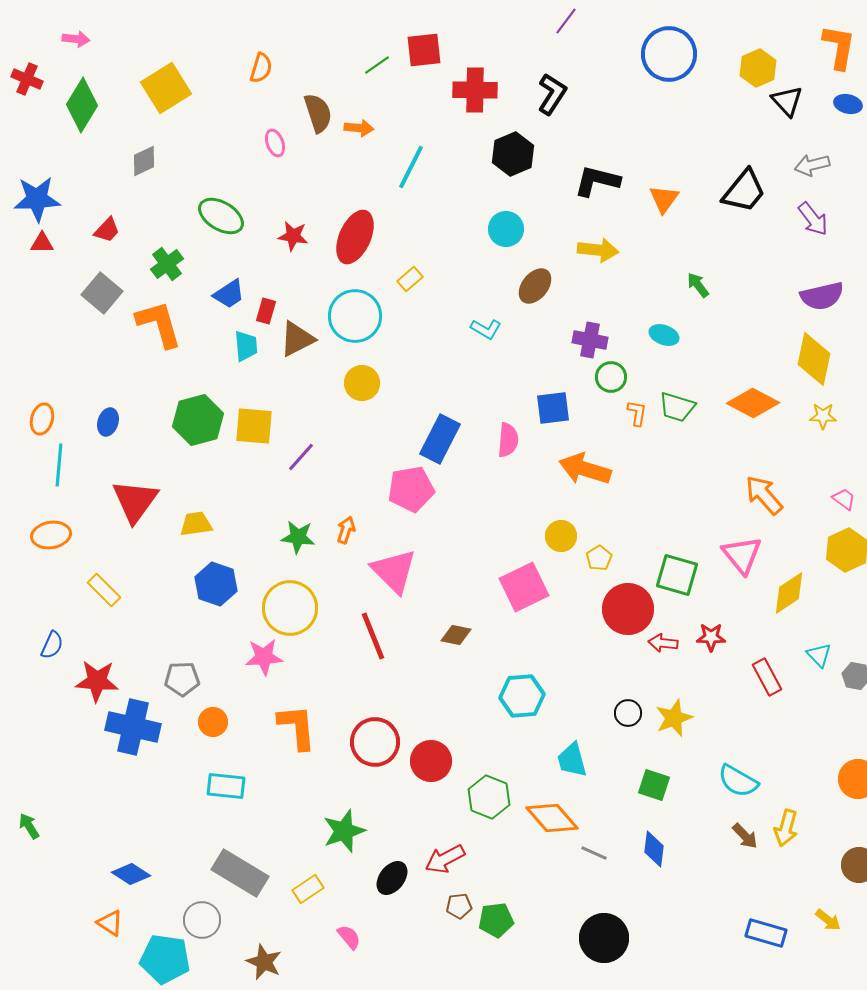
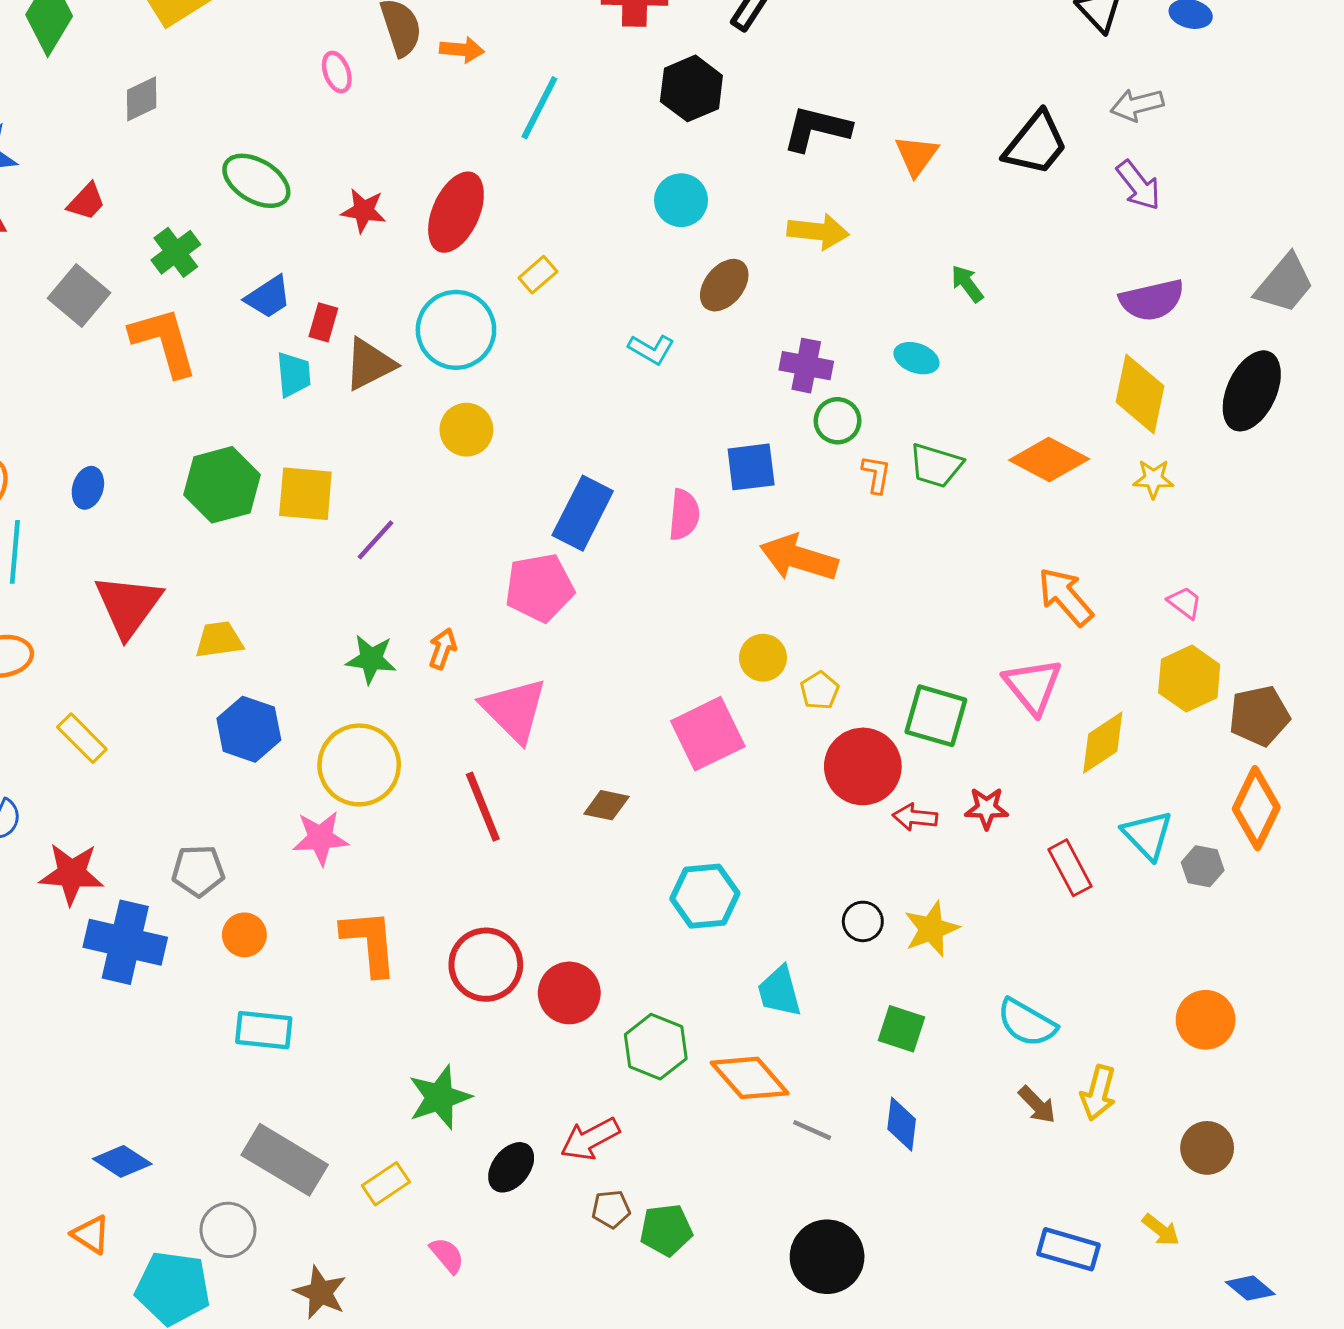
cyan triangle: (819, 655) -> (1147, 835), size x1.4

